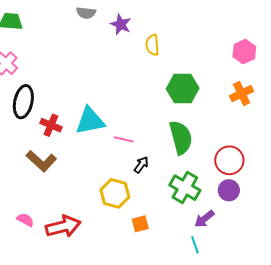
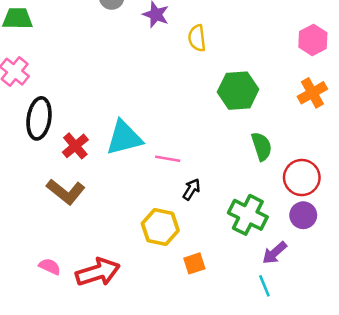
red cross: (51, 125) -> (75, 146), turned 30
green semicircle: (181, 137) -> (262, 146), moved, size x0.7

